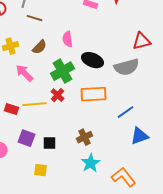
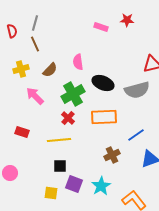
brown line: (34, 18) -> (35, 44), moved, turned 49
yellow line: (34, 104) -> (59, 140), moved
brown cross: (84, 137) -> (112, 155), moved
purple square: (26, 138) -> (74, 184), moved

